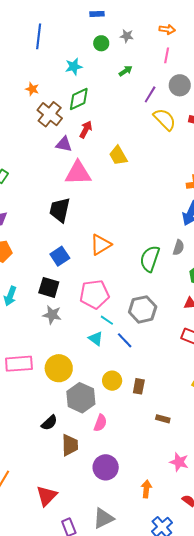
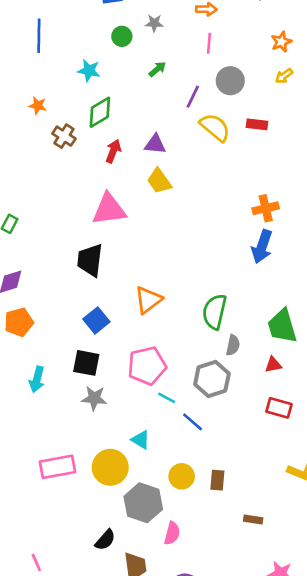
cyan star: (74, 67) -> (89, 71), turned 30
brown cross: (50, 114) -> (64, 136), size x0.7
purple triangle: (64, 144) -> (155, 144), moved
gray semicircle: (179, 248) -> (233, 345), moved
cyan triangle: (96, 338) -> (141, 440), moved

